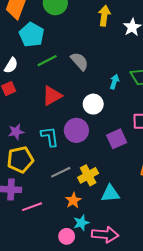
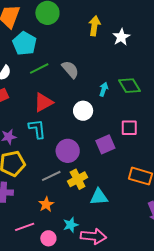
purple circle: (76, 130) -> (68, 151), moved
cyan L-shape: (50, 137) -> (37, 129), moved
orange star: (73, 200) -> (46, 204), moved
pink line: (32, 207) -> (25, 227), moved
pink circle: (67, 236) -> (48, 238), moved

